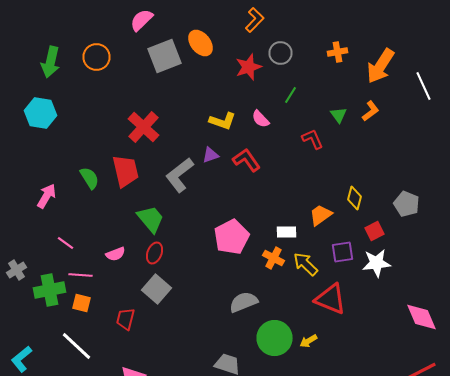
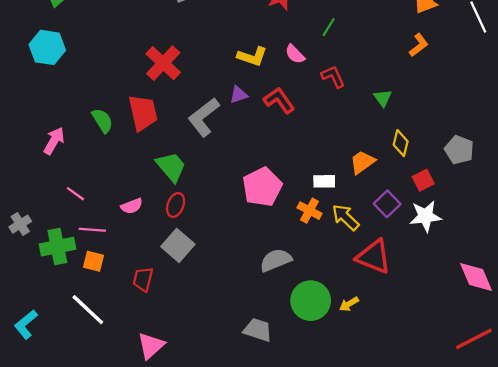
green triangle: (338, 115) -> (383, 98), moved
red L-shape: (312, 139) -> (333, 77), moved
purple square: (342, 252) -> (387, 204), turned -35

